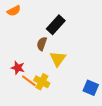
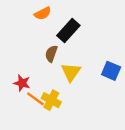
orange semicircle: (14, 11) -> (43, 13), moved
blue square: (91, 88) -> (111, 71), moved

